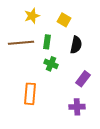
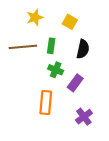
purple rectangle: (83, 79) -> (75, 83), moved
orange rectangle: (30, 94) -> (46, 102), moved
purple cross: (77, 107) -> (84, 117), turned -35

